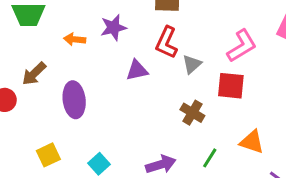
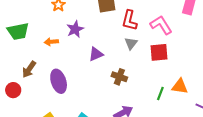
red L-shape: (167, 43) -> (129, 20), moved
pink L-shape: (242, 46) -> (161, 25), turned -80
brown cross: (192, 113) -> (119, 77), moved
green line: (210, 158) -> (160, 93), moved

